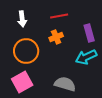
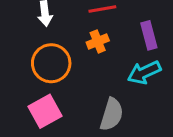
gray semicircle: (65, 84) -> (112, 114), turned 90

